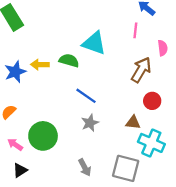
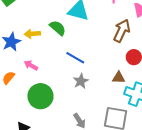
green semicircle: (69, 61) -> (58, 28), turned 30
pink arrow: (15, 144) -> (31, 65), moved

